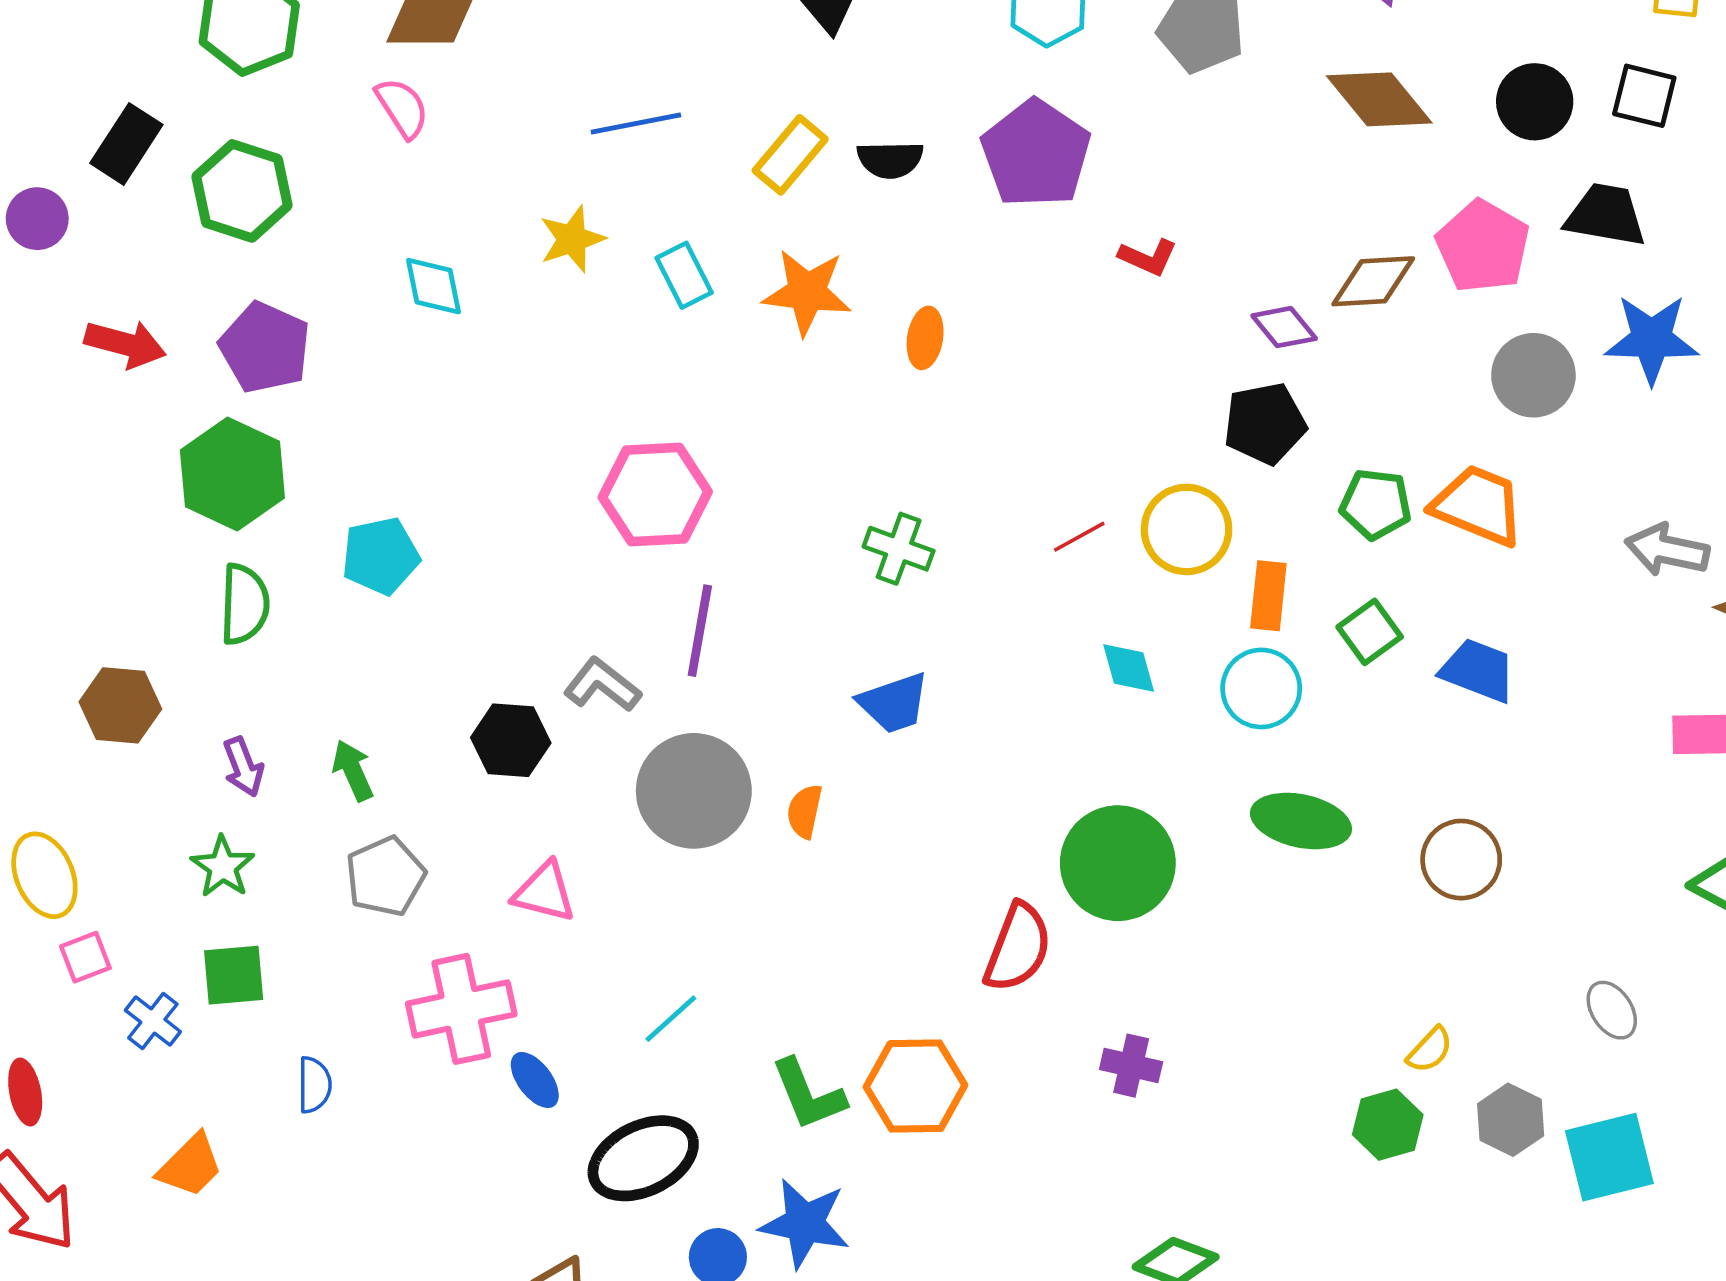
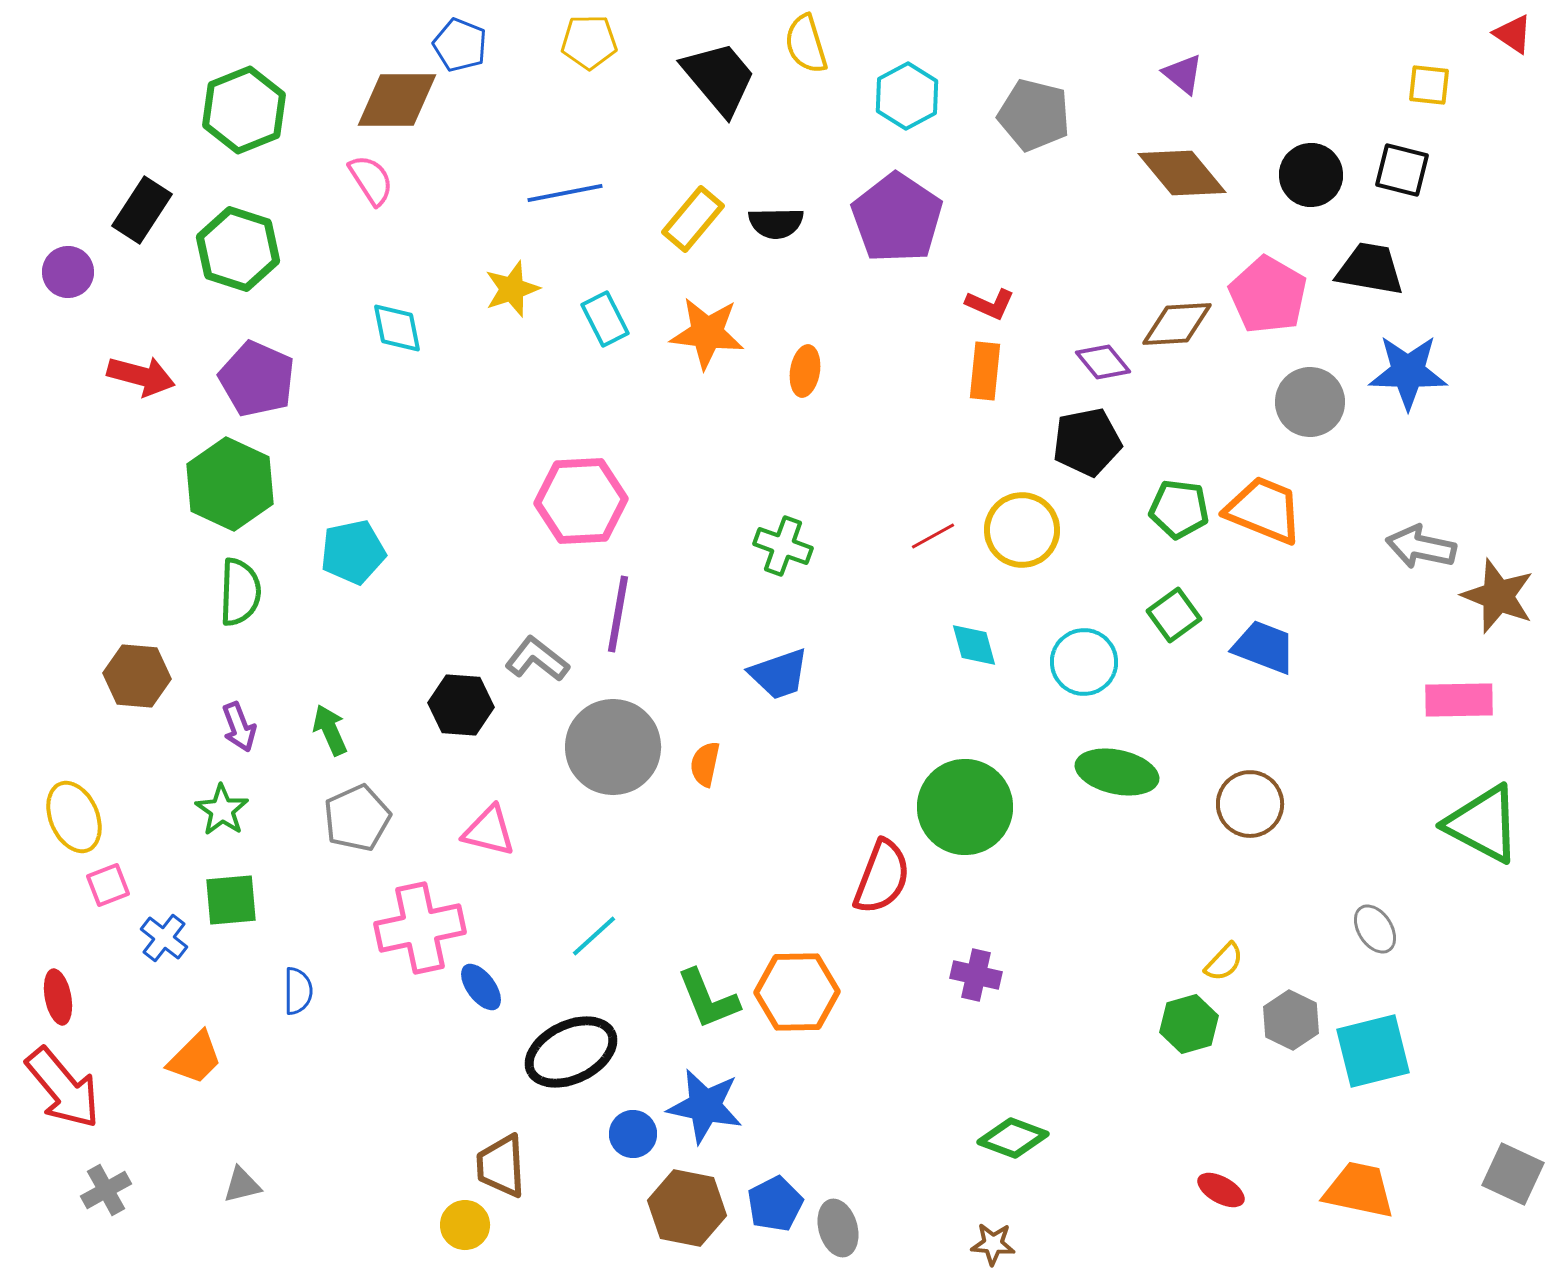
orange rectangle: (1268, 596) -> (985, 371), moved

